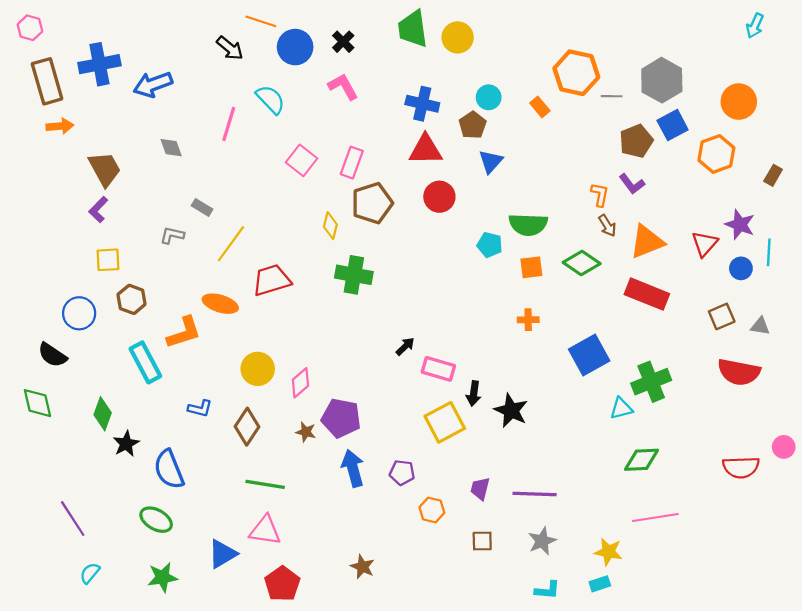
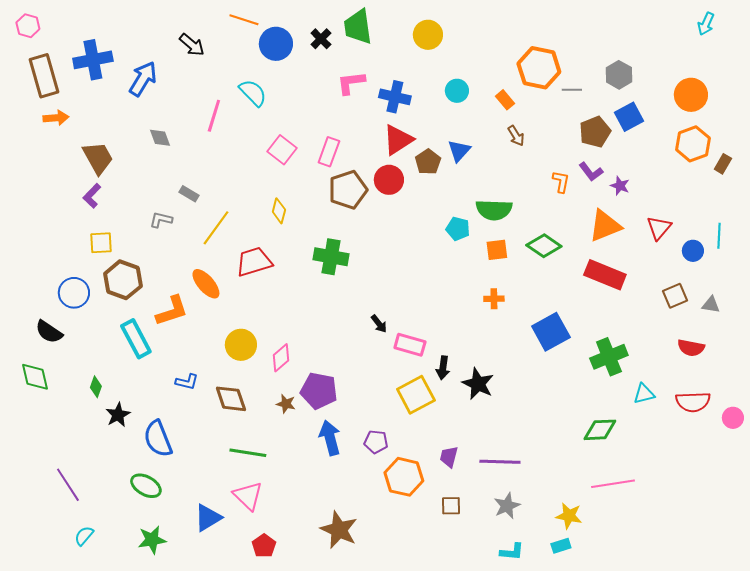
green trapezoid: (413, 29) -> (358, 27), moved
black arrow: (230, 48) -> (192, 45), moved
gray hexagon: (662, 80) -> (619, 75), size x0.7
blue arrow: (153, 84) -> (143, 79), turned 141
pink L-shape: (343, 87) -> (351, 83), moved, turned -68
brown pentagon: (473, 125) -> (428, 162), moved
red triangle: (426, 150) -> (398, 140), turned -32
orange hexagon: (716, 154) -> (693, 144), moved
red circle: (439, 197) -> (389, 180), moved
purple star: (740, 225) -> (620, 186), moved, size x0.7
yellow diamond: (330, 226) -> (279, 211), moved
brown arrow: (607, 226) -> (516, 136), moved
brown hexagon: (132, 299) -> (123, 280), size x1.4
orange ellipse: (220, 304) -> (206, 284), turned 32
black arrow: (405, 346) -> (379, 324), turned 96
red semicircle: (739, 372) -> (691, 348), size x0.7
cyan triangle: (621, 408) -> (644, 394), moved
green diamond: (103, 414) -> (96, 387), size x0.7
brown diamond: (247, 427) -> (231, 399), turned -52
red semicircle: (741, 467) -> (693, 402), moved
orange hexagon: (432, 510) -> (404, 477), size x1.6
pink triangle: (265, 530) -> (248, 496), turned 36
brown star: (362, 567) -> (339, 530), size x1.6
red pentagon: (282, 584) -> (264, 546), size x0.7

